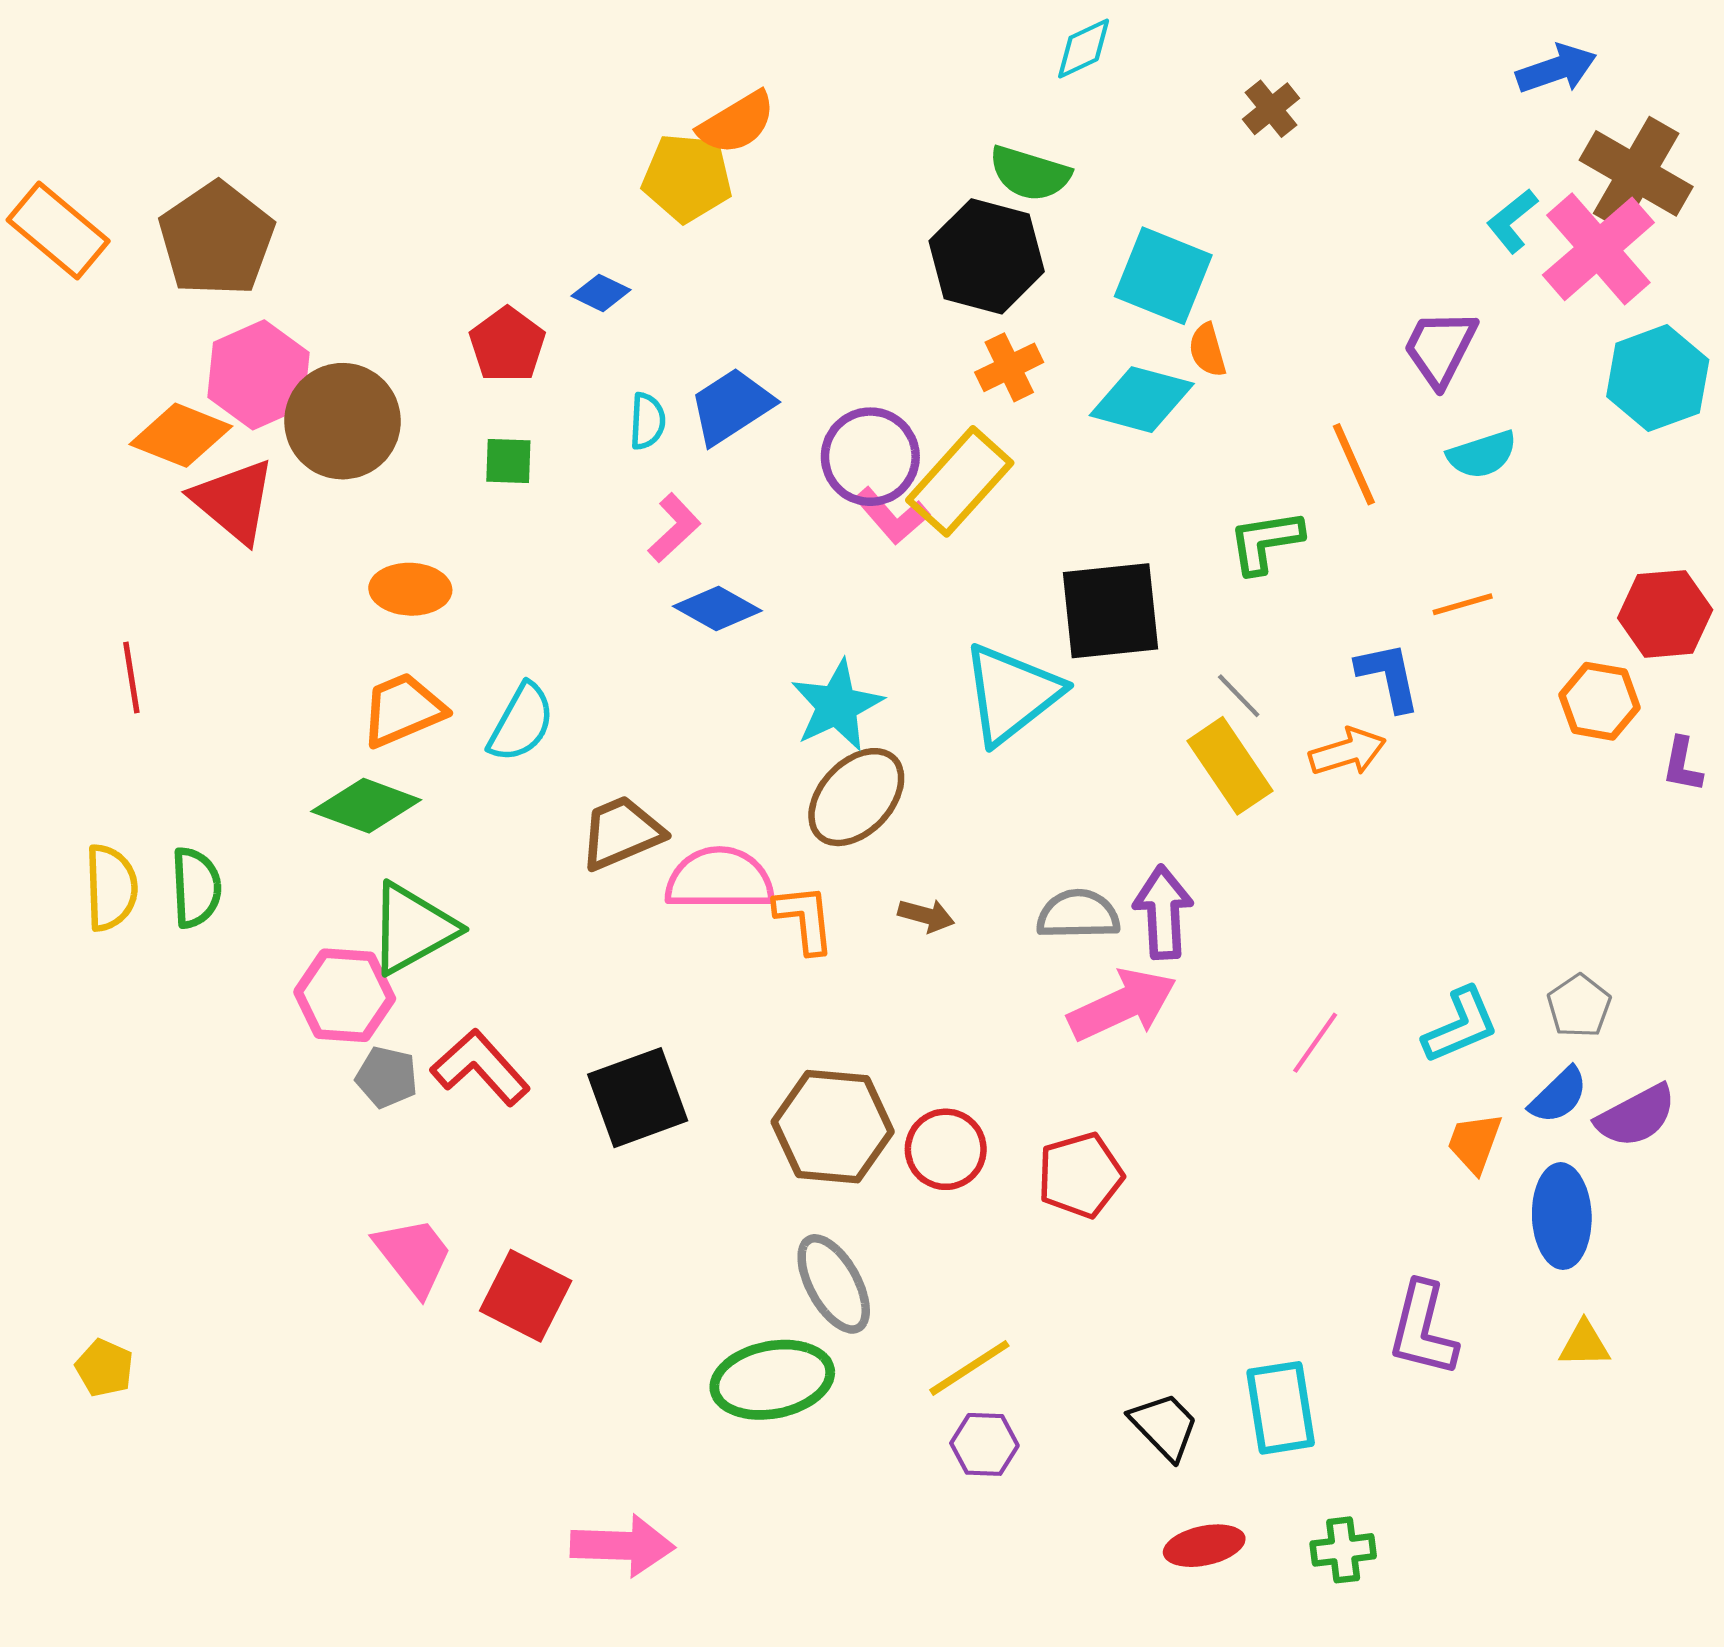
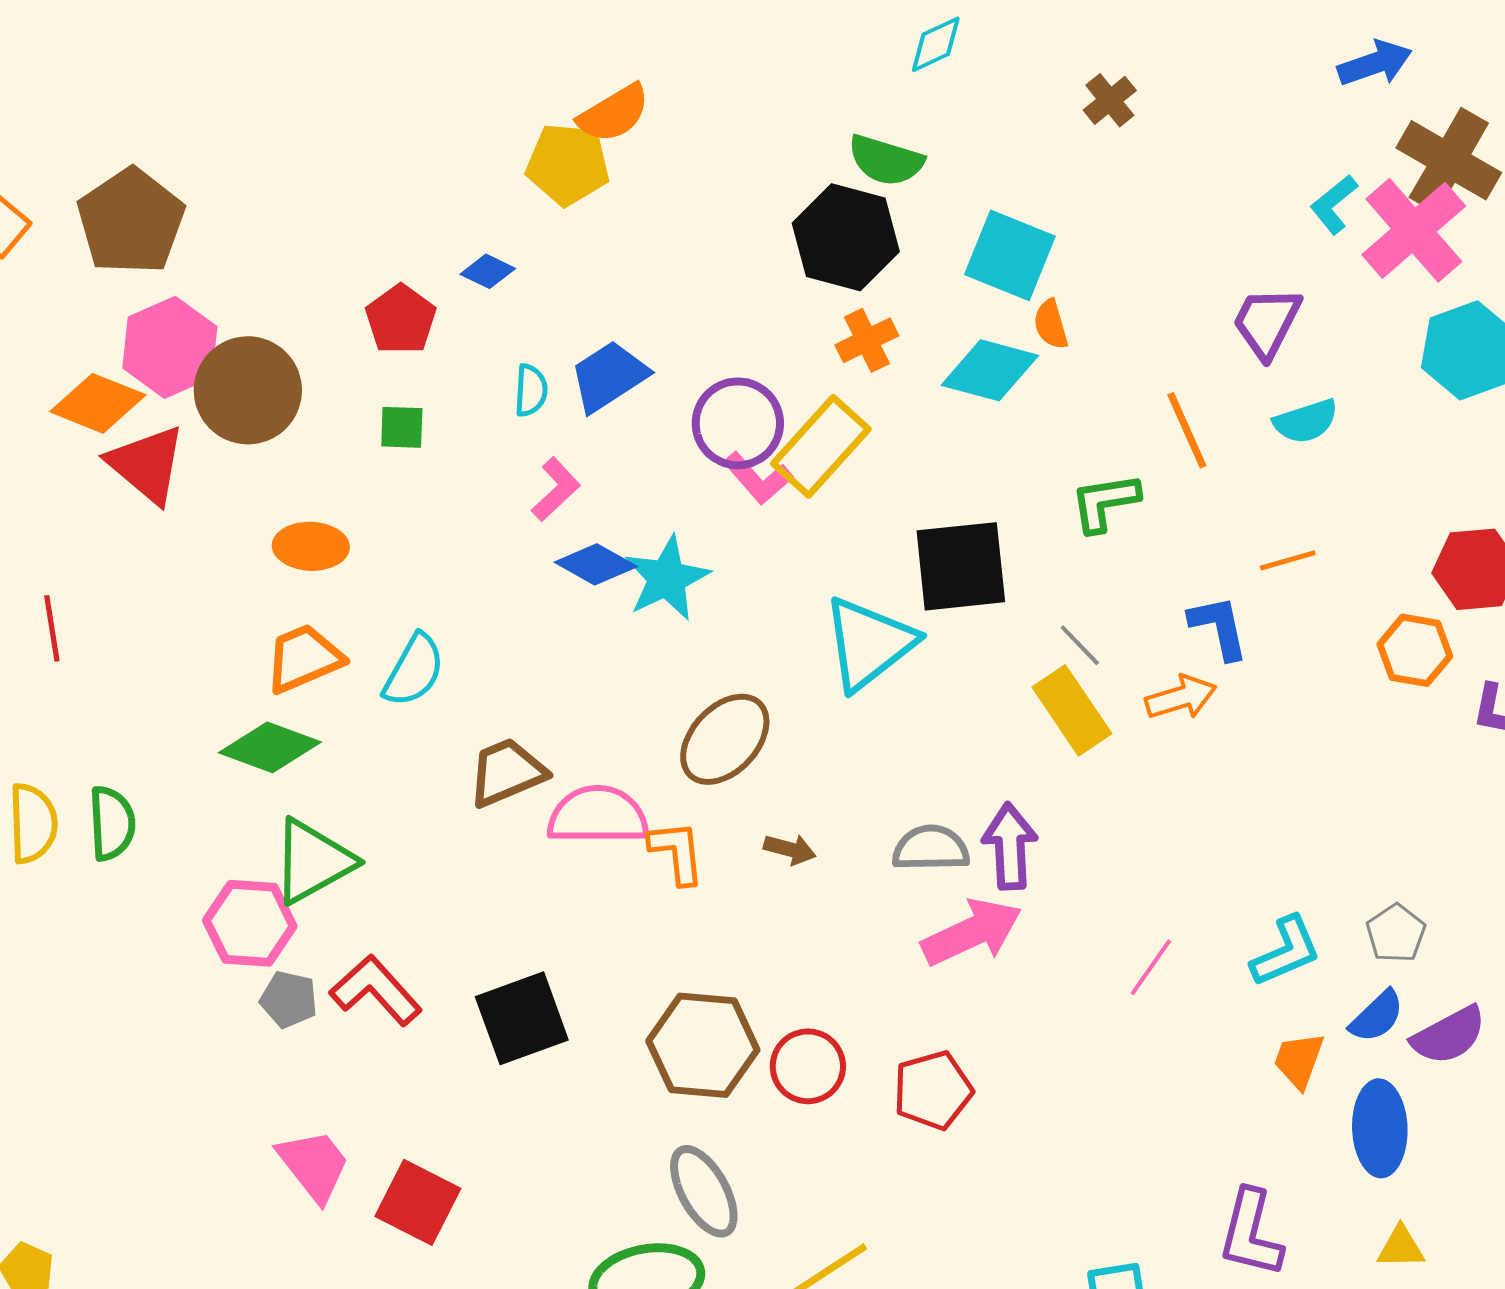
cyan star: (837, 706) -> (667, 578), moved

